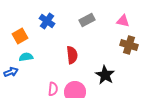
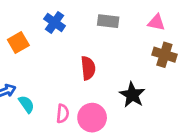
gray rectangle: (87, 20) -> (108, 21), turned 35
cyan semicircle: (26, 57) -> (26, 104), moved, turned 64

